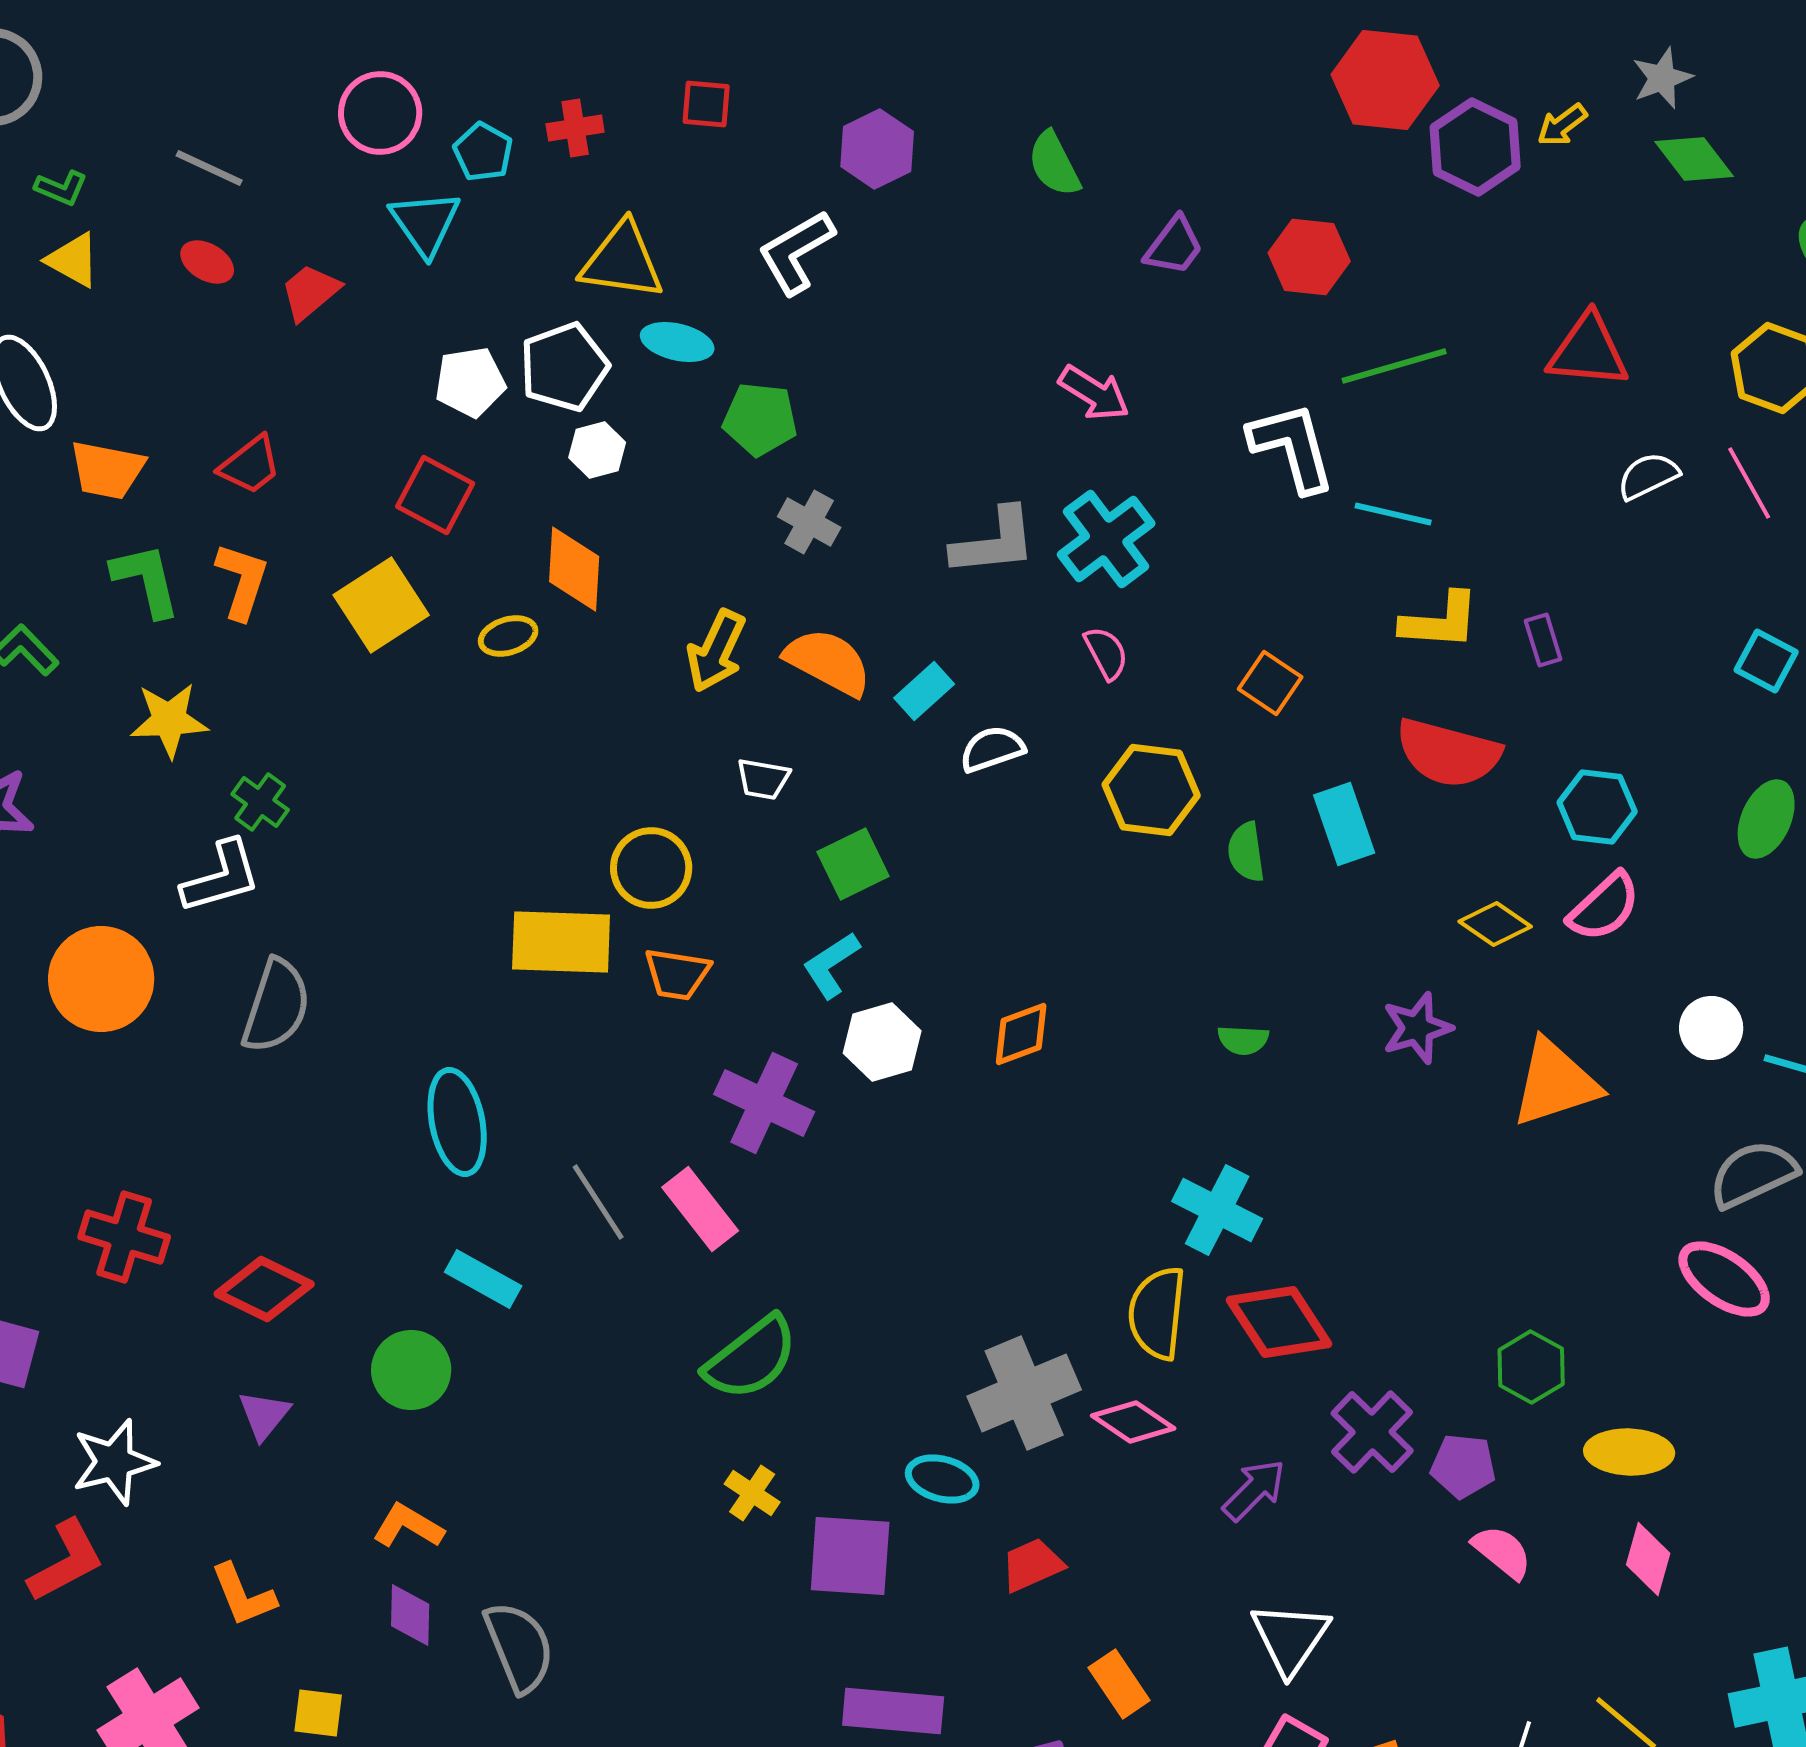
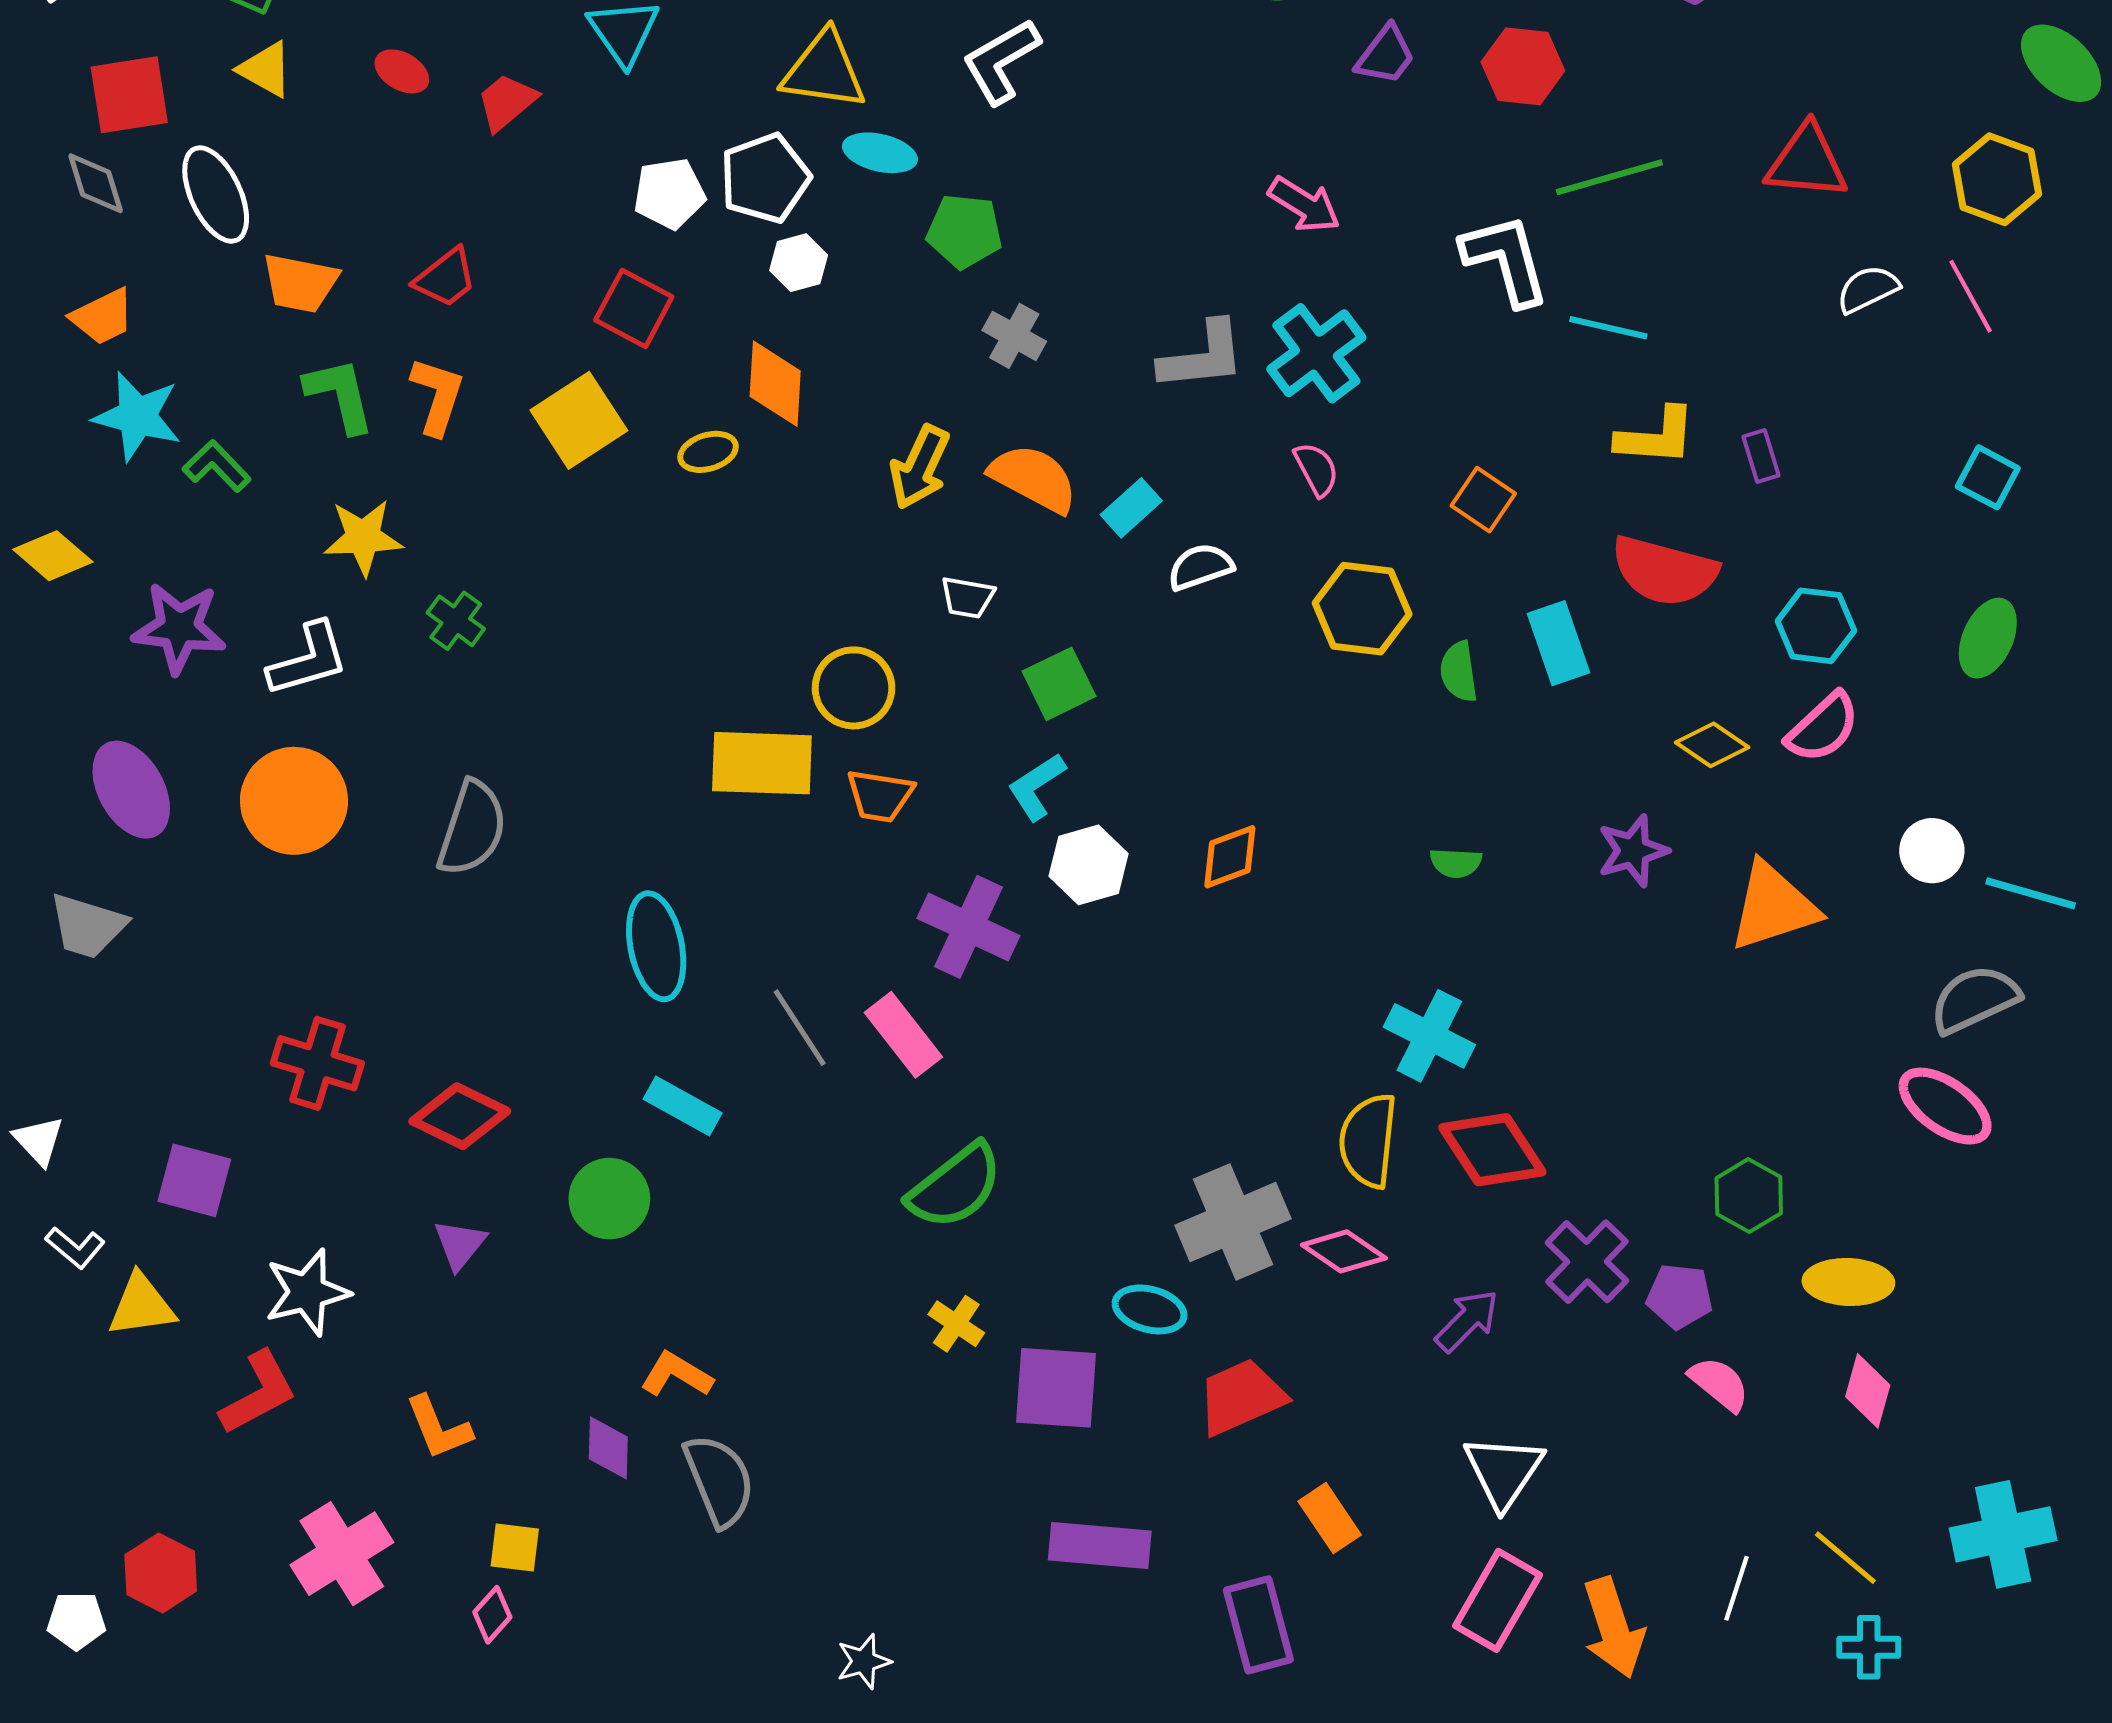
white L-shape: (221, 877) -> (308, 659), moved
orange L-shape: (408, 1526) -> (677, 1375), moved
red trapezoid: (1032, 1565) -> (1241, 1397), size x1.4

